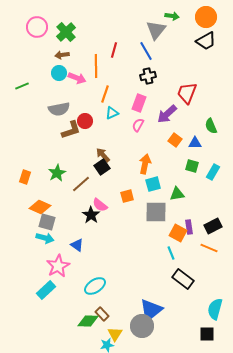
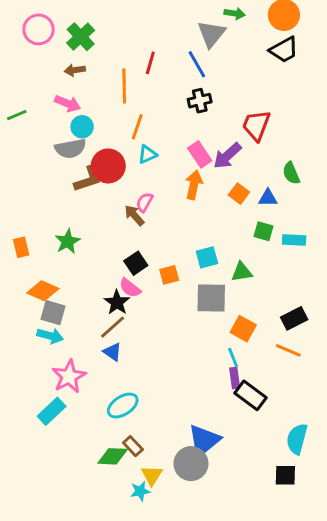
cyan circle: (59, 73) -> (82, 127), moved
pink arrow: (77, 78) -> (68, 103), moved
pink rectangle: (139, 103) -> (200, 154), moved, turned -54
red circle: (85, 121) -> (108, 166), size x1.5
pink semicircle: (138, 125) -> (145, 202), moved
orange arrow: (145, 164) -> (194, 185), moved
black square: (102, 167) -> (136, 263), moved
cyan rectangle: (213, 172) -> (294, 240), turned 63
orange rectangle: (25, 177) -> (21, 247), turned -32
brown line: (81, 184) -> (113, 327), moved
purple rectangle: (189, 227) -> (235, 378), moved
blue triangle: (77, 245) -> (113, 352), moved

